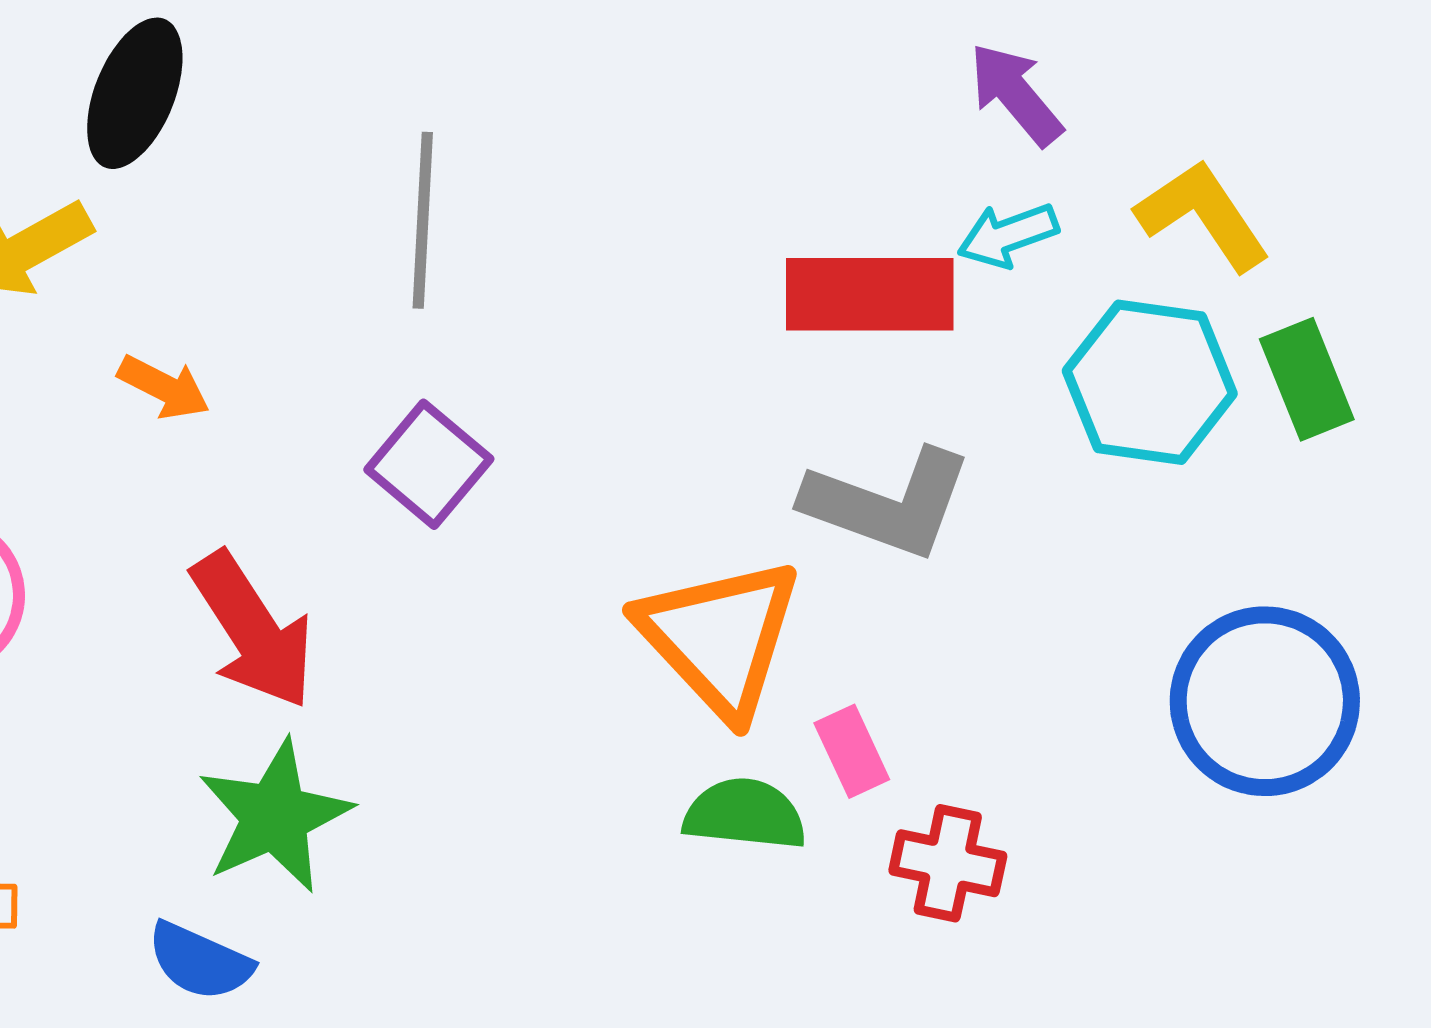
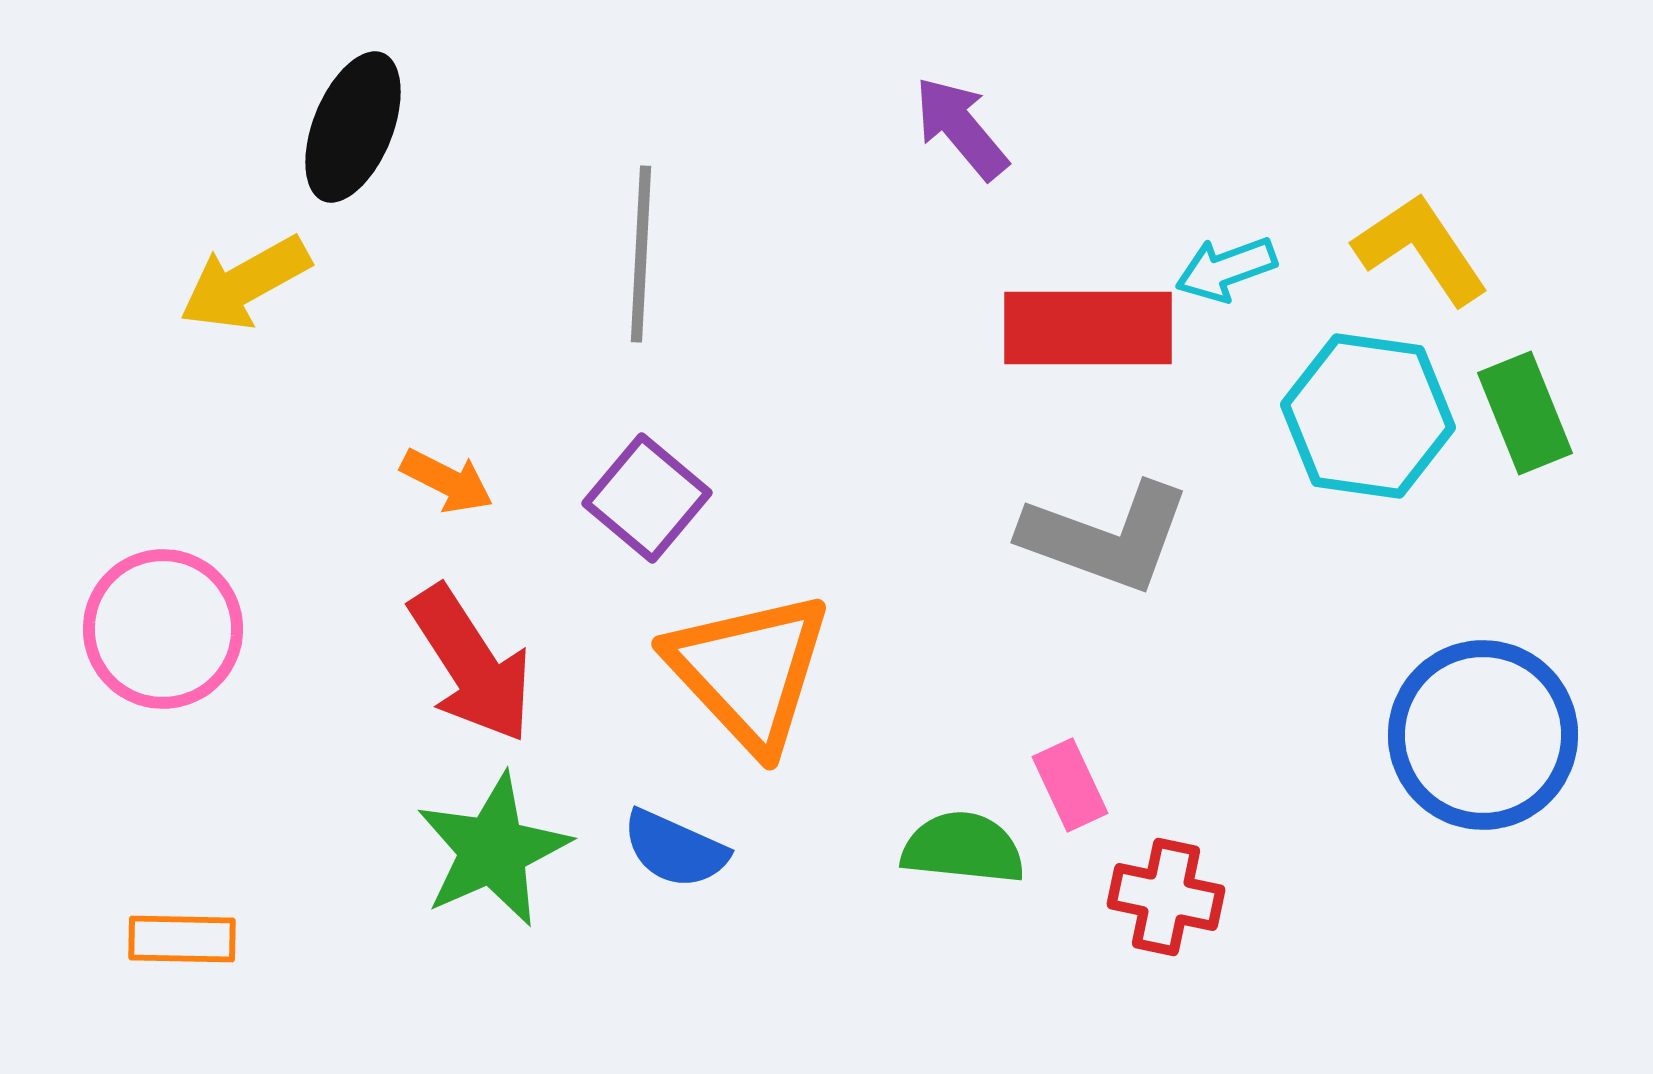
purple arrow: (1016, 94) -> (961, 128), moved
orange arrow: (164, 387) -> (447, 481), moved
orange triangle: (720, 637) -> (749, 671), moved
blue semicircle: (200, 961) -> (675, 849), moved

